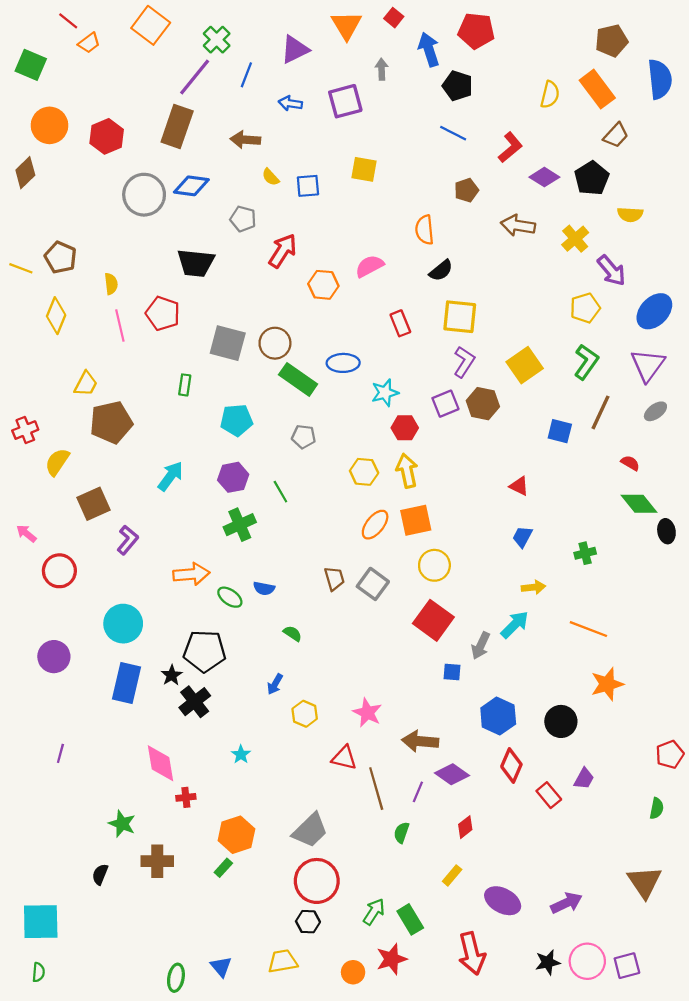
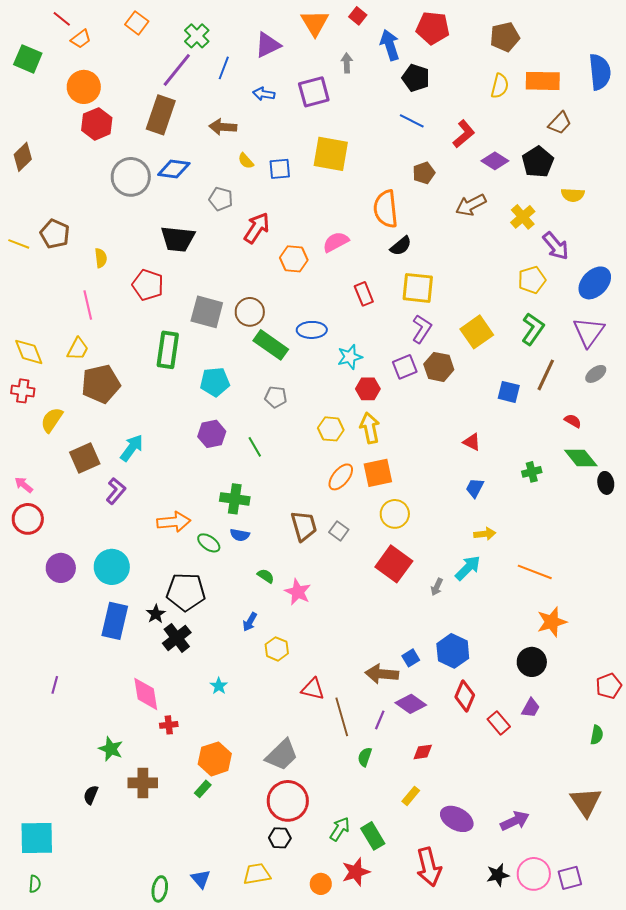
orange square: (151, 25) -> (137, 23), size x0.7
brown pentagon: (611, 41) -> (505, 37), moved
orange rectangle: (597, 89) -> (543, 81), turned -52
orange circle: (49, 125) -> (84, 87), moved
yellow square: (364, 169) -> (331, 154), size x1.5
brown arrow: (518, 225) -> (471, 205), turned -36
orange semicircle: (425, 230) -> (386, 209), size x1.4
yellow diamond: (56, 316) -> (29, 352), moved, turned -44
pink line: (120, 326) -> (88, 305), moved
green rectangle: (185, 385) -> (168, 350), size x1.8
red cross: (25, 430) -> (23, 391), turned 30
cyan arrow: (170, 476) -> (132, 448), moved
green cross: (240, 525) -> (235, 499), moved, turned 32
green cross: (585, 553) -> (532, 472), moved
red circle: (59, 571) -> (28, 519), moved
brown trapezoid: (334, 578) -> (304, 526), size x1.4
gray square: (373, 584) -> (339, 531), size x0.7
gray arrow: (481, 646) -> (437, 587), size x0.7
purple circle: (54, 657) -> (61, 568), moved
blue square: (452, 672) -> (411, 658), moved, turned -36
pink star: (367, 713) -> (298, 592), moved
black circle: (561, 721) -> (532, 662), moved
red diamond: (465, 827) -> (423, 752), turned 30

